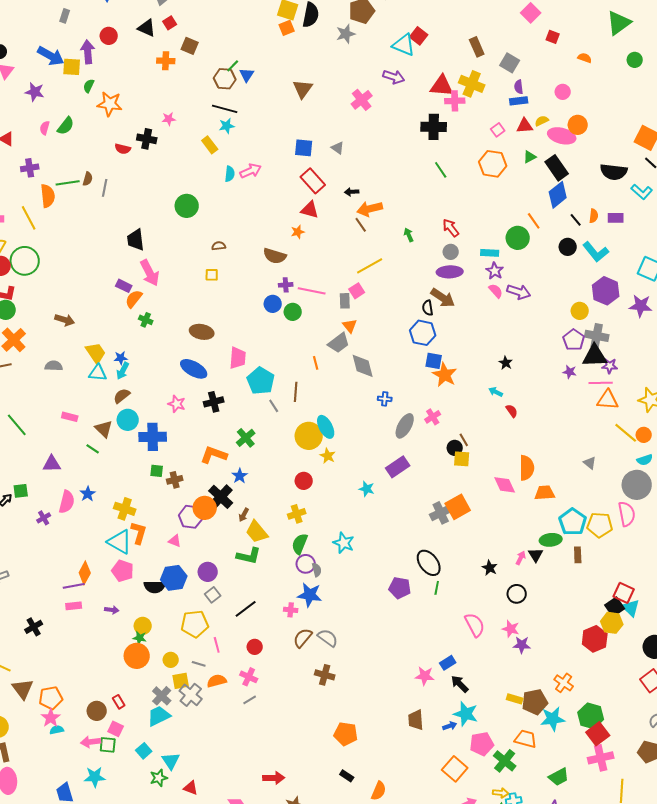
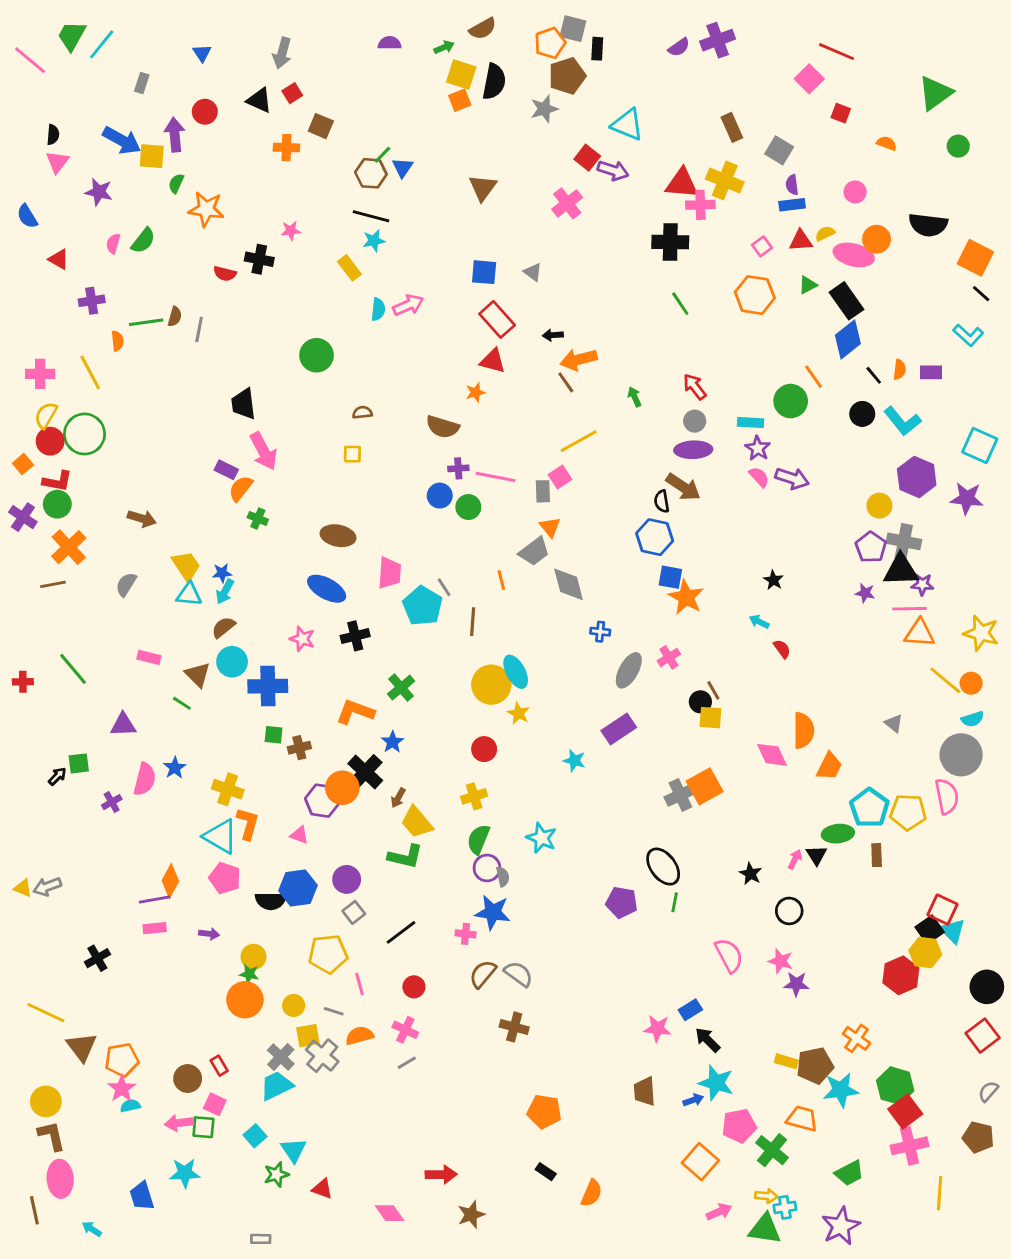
red square: (419, 36) -> (587, 158), moved
black semicircle: (614, 172) -> (928, 225), moved
orange semicircle: (48, 196) -> (117, 341), size x0.6
gray semicircle: (54, 366) -> (126, 584), turned -60
gray line: (274, 406) -> (444, 587), moved
orange trapezoid: (545, 493) -> (829, 766), turned 120

